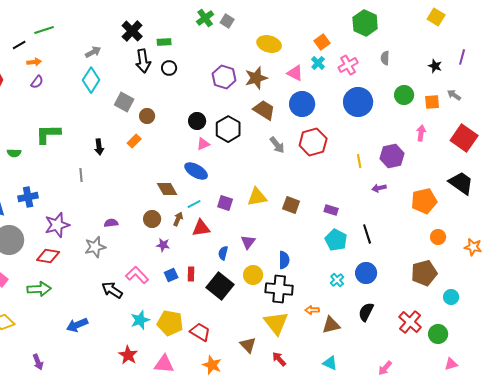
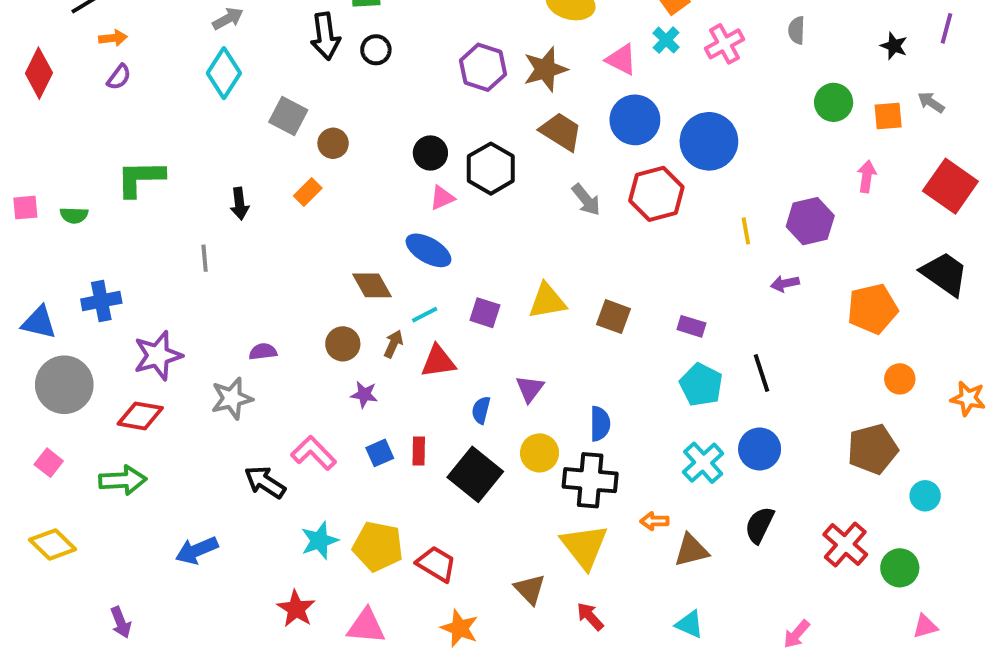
blue circle: (358, 102) -> (709, 141), moved
cyan cross: (337, 280) -> (703, 463), size x1.5

